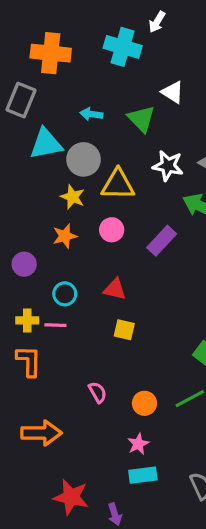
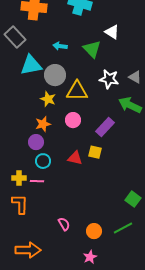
gray rectangle: (21, 100) -> (15, 37), turned -65
purple circle: (24, 264) -> (36, 142), moved
yellow square: (124, 330) -> (95, 152), moved

